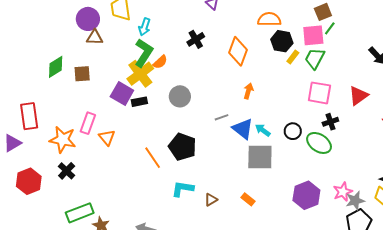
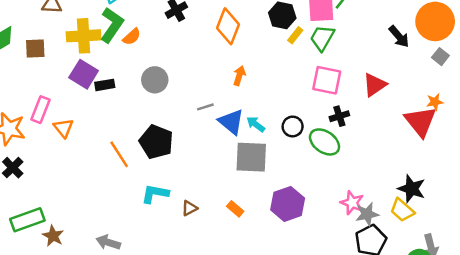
yellow cross: (140, 74) -> (84, 36), moved, turned 32
pink star: (343, 192) -> (352, 203), turned -30
purple hexagon: (306, 195) -> (288, 204), moved

